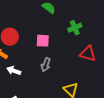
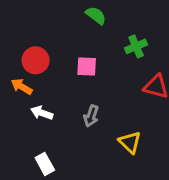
gray arrow: (46, 65) -> (91, 116), moved

